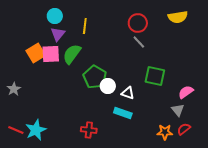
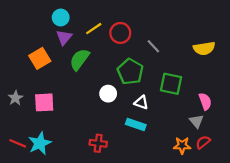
yellow semicircle: (178, 17) -> (204, 48), moved
red circle: (138, 23) -> (120, 33), moved
yellow line: (85, 26) -> (94, 29), turned 49
pink square: (51, 54) -> (44, 102), moved
green pentagon: (95, 77) -> (130, 72), moved
white circle: (108, 86) -> (108, 94), moved
pink semicircle: (186, 92) -> (205, 101), turned 105

